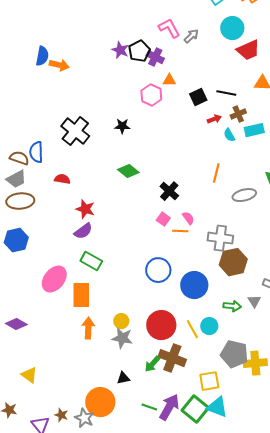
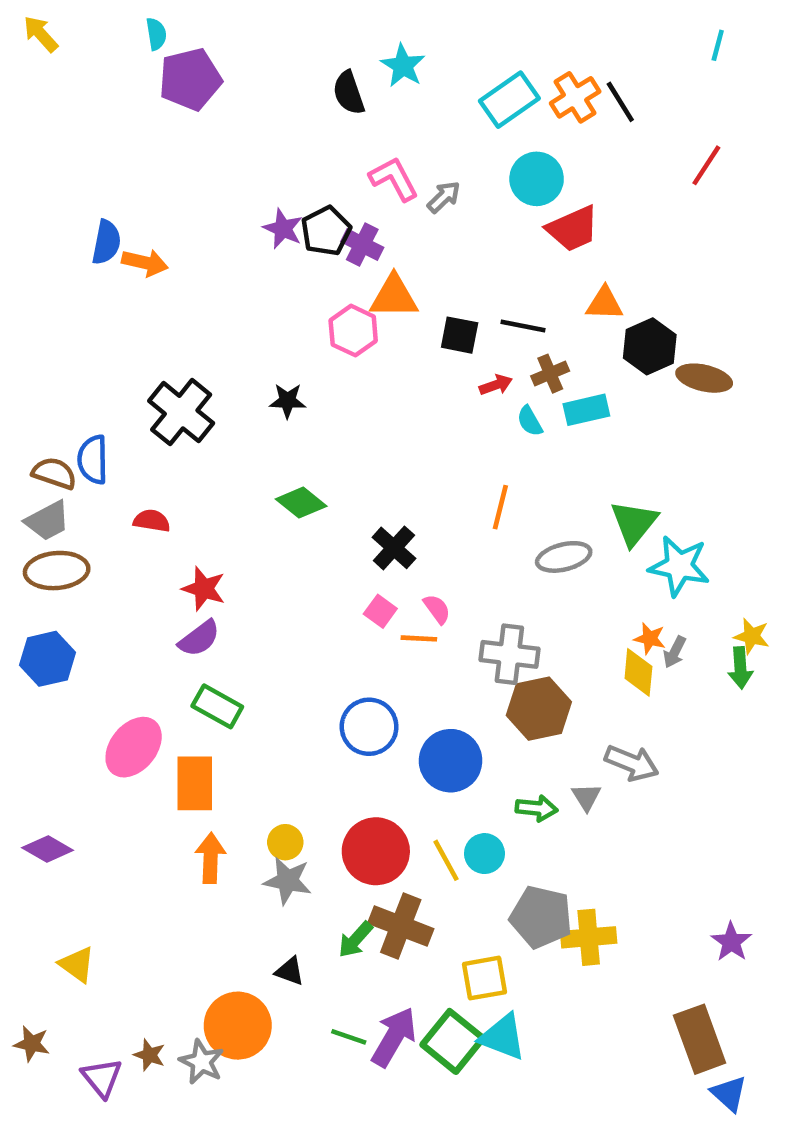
orange triangle: (169, 80) -> (394, 297), size x1.6
black square: (198, 97) -> (460, 335), turned 36
black triangle: (123, 378) -> (290, 971), turned 32

